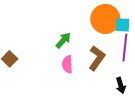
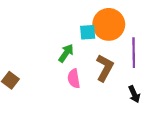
cyan square: (123, 25) -> (88, 32), moved

